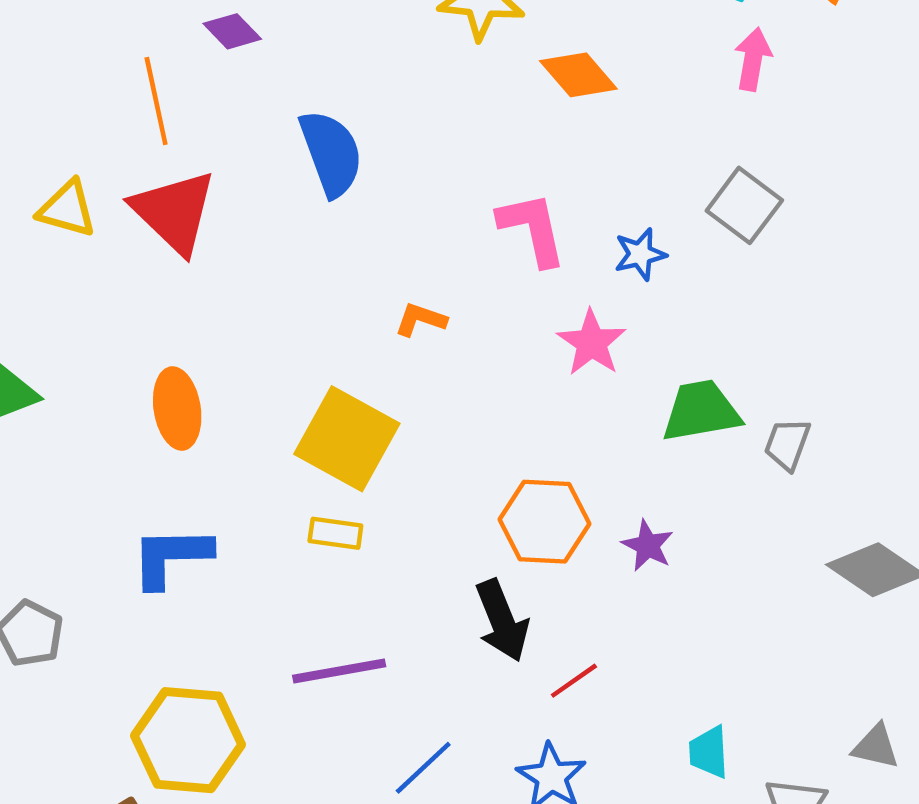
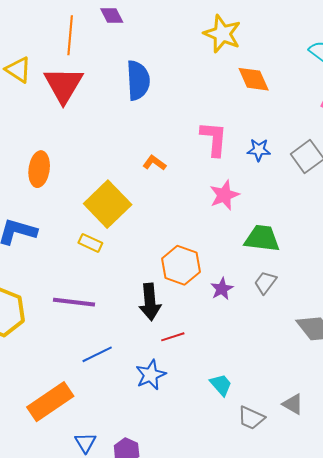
blue star: (640, 254) -> (259, 150), moved
gray trapezoid: (787, 444) -> (265, 282), moved
cyan trapezoid: (709, 752) -> (221, 385), turned 125

